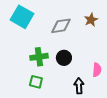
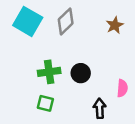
gray diamond: (61, 26) -> (66, 21), moved, turned -35

